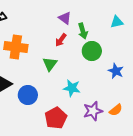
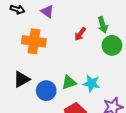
purple triangle: (65, 18) -> (47, 11), moved
green triangle: (50, 64) -> (69, 82), moved, turned 35

